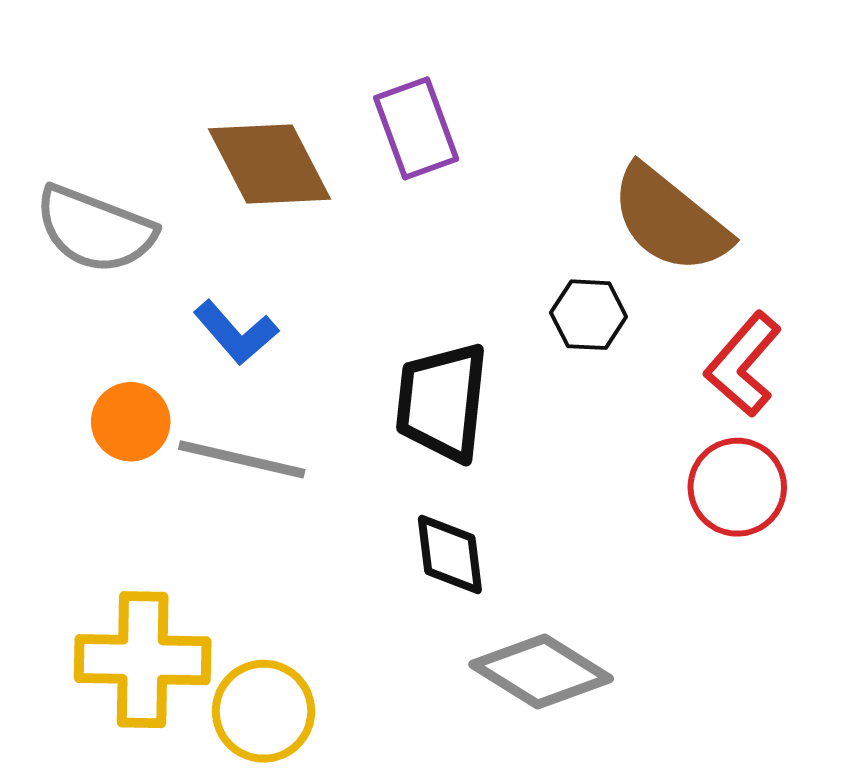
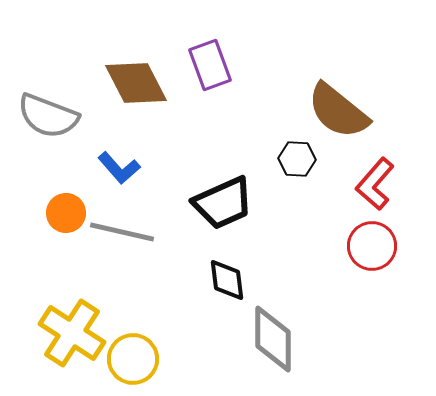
black trapezoid: (442, 402) -> (223, 203), turned -120
yellow cross: (143, 660) -> (72, 333), turned 32
gray diamond: (541, 672) -> (273, 339), turned 58

